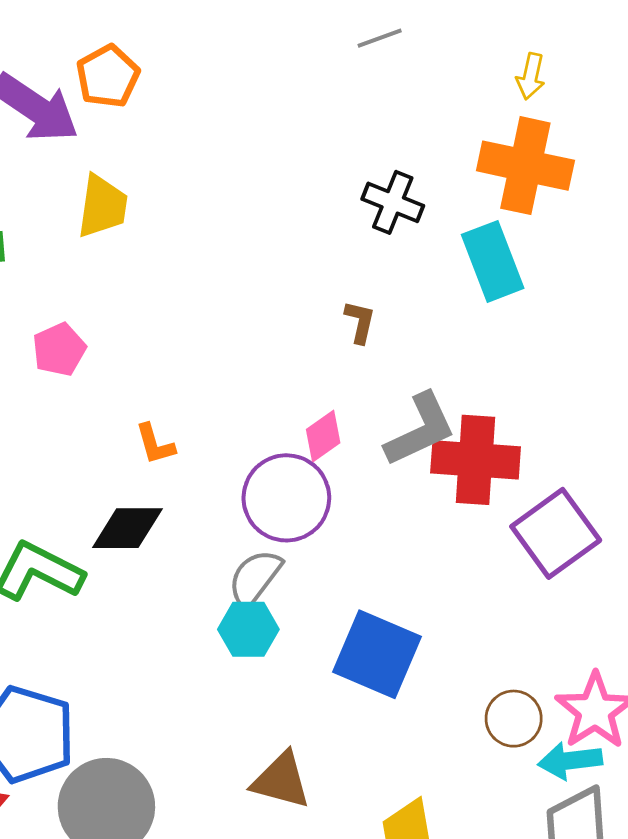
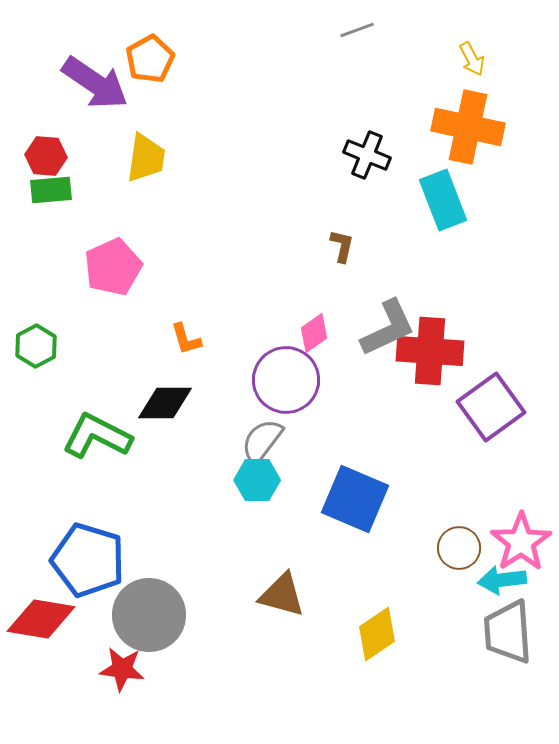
yellow arrow: (531, 76) -> (472, 59), turned -40
pink pentagon: (59, 349) -> (113, 267), size x1.4

